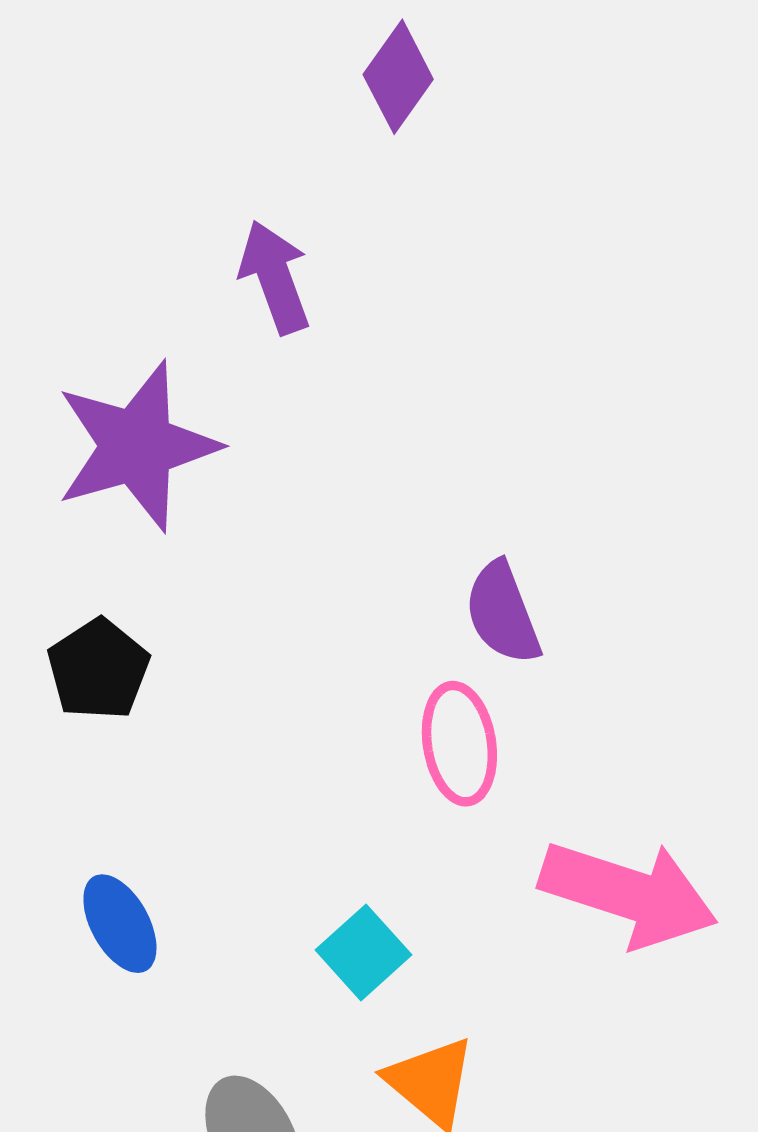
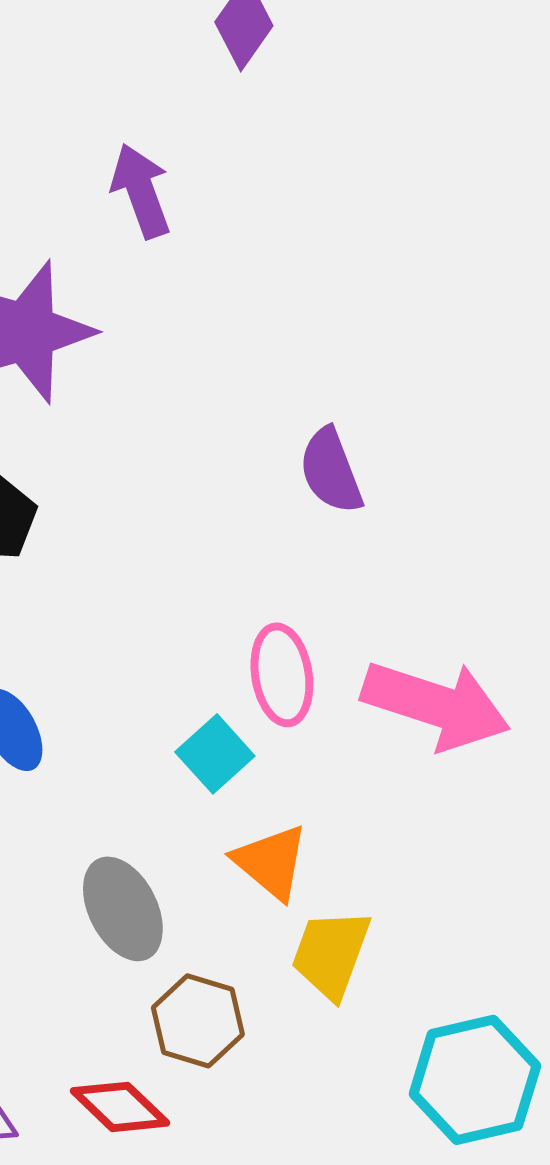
pink ellipse: (459, 744) -> (282, 675), moved

